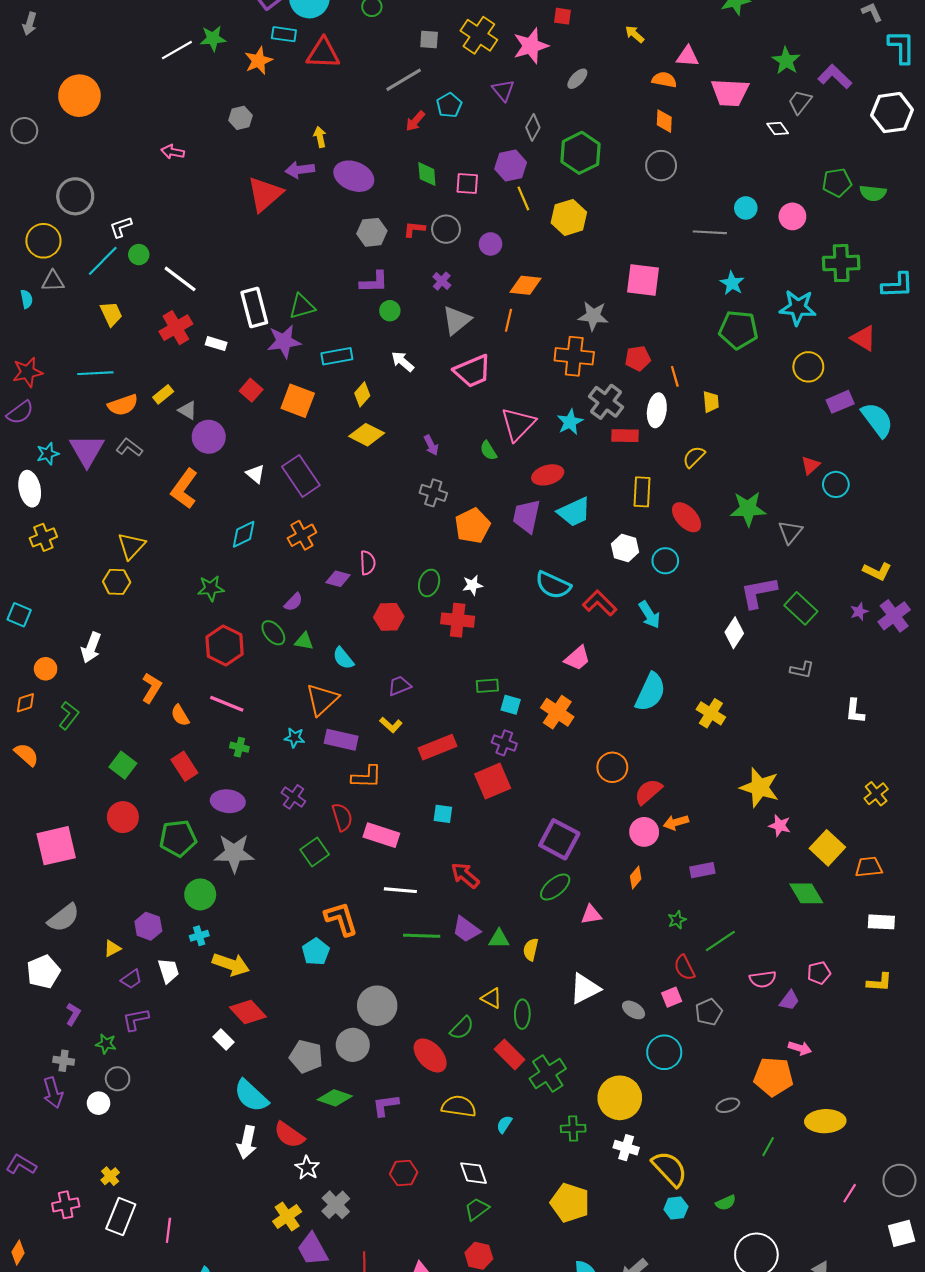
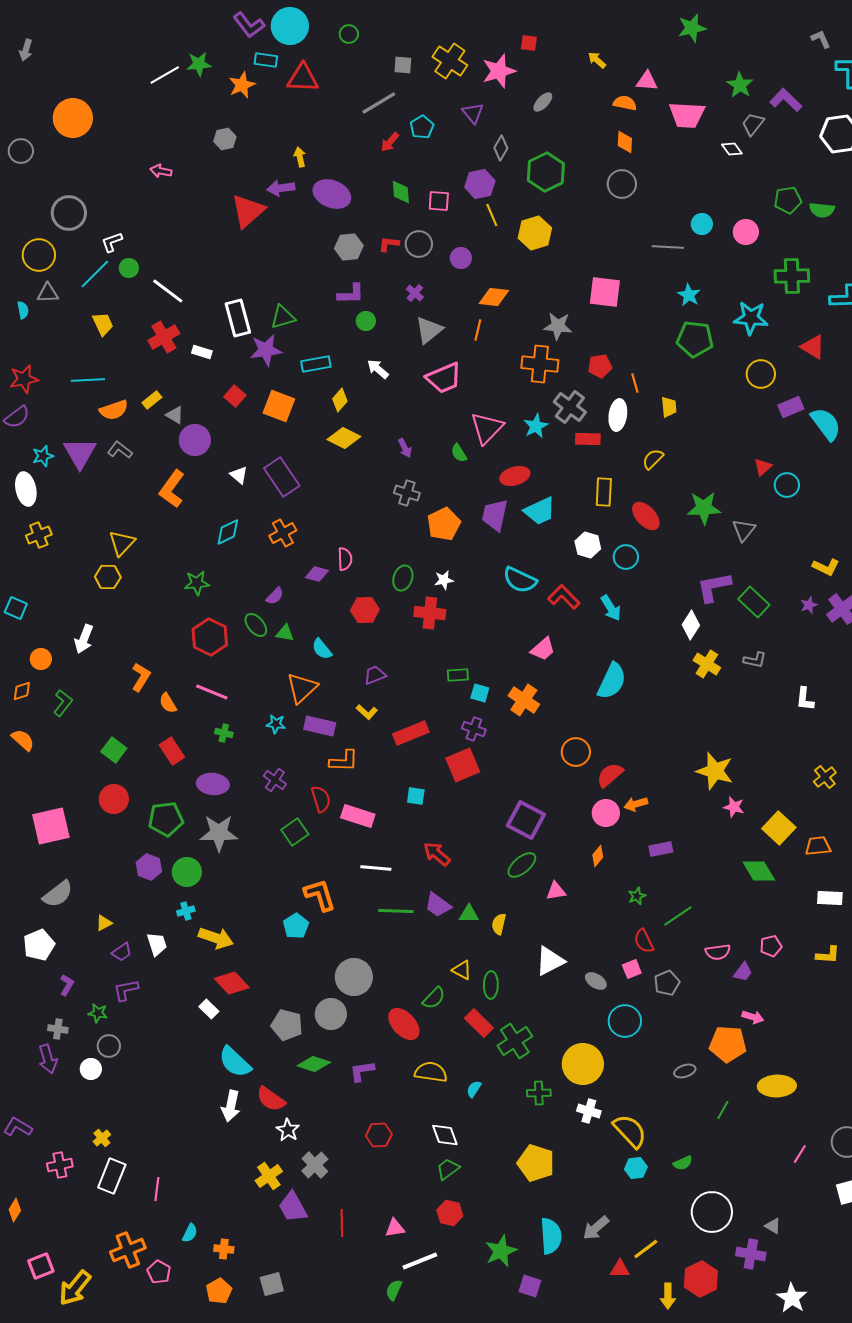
yellow cross: (711, 713) -> (707, 664), moved
purple hexagon: (148, 926) -> (149, 867), moved

